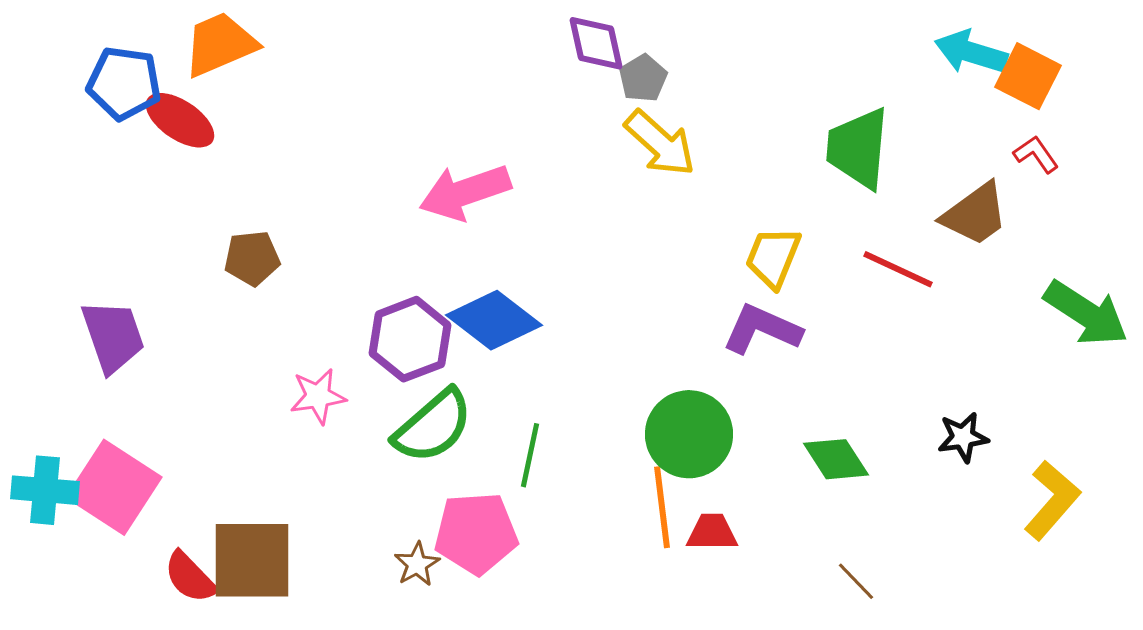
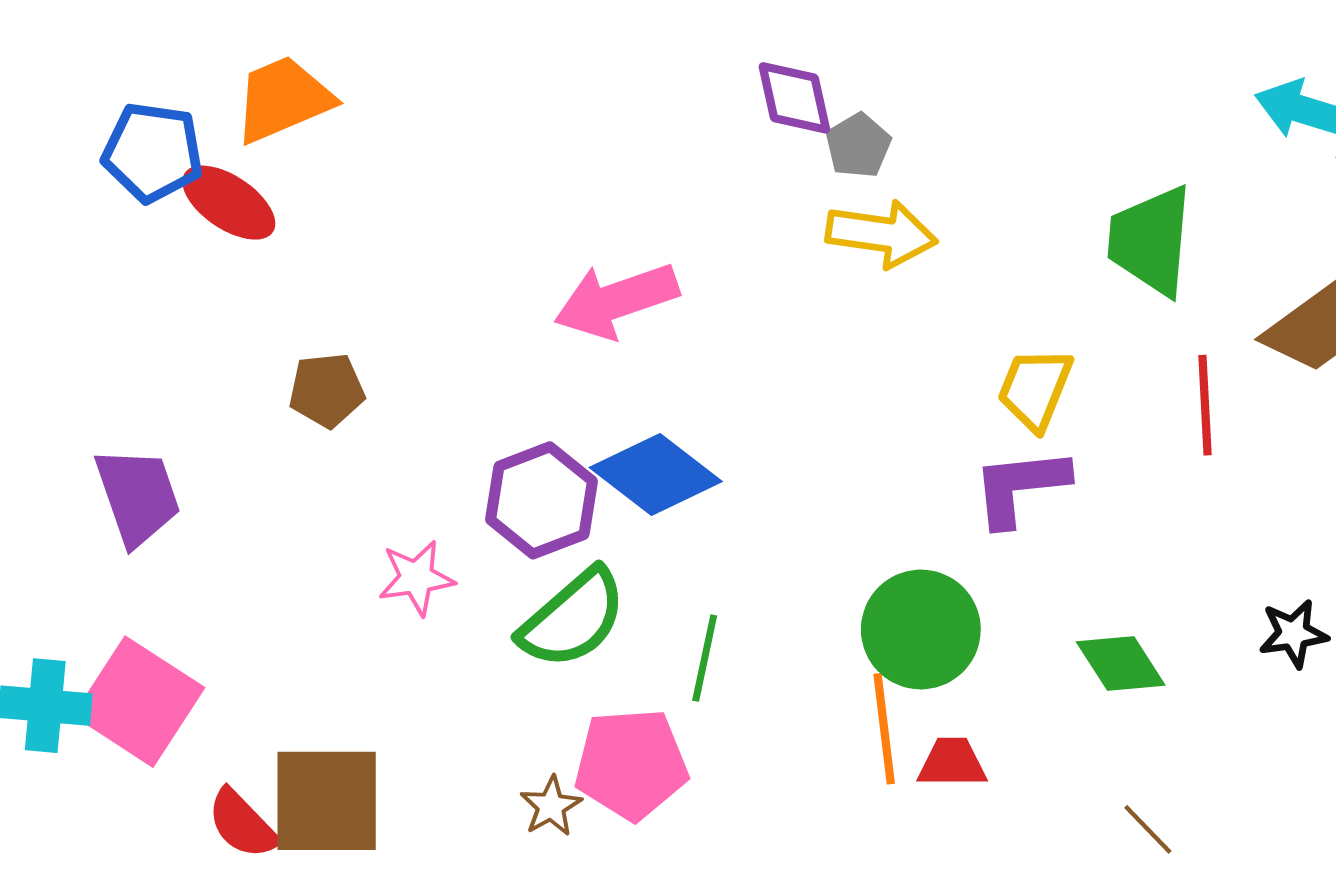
yellow arrow: (660, 143) -> (881, 234), turned -34
red line: (898, 269) -> (1205, 405), turned 62
purple L-shape: (762, 329) -> (1020, 487), turned -30

